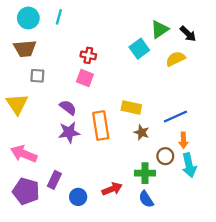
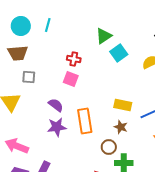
green triangle: (160, 29) -> (104, 36), moved
yellow rectangle: (131, 107) -> (123, 105), moved
brown circle: (165, 156) -> (109, 147), moved

